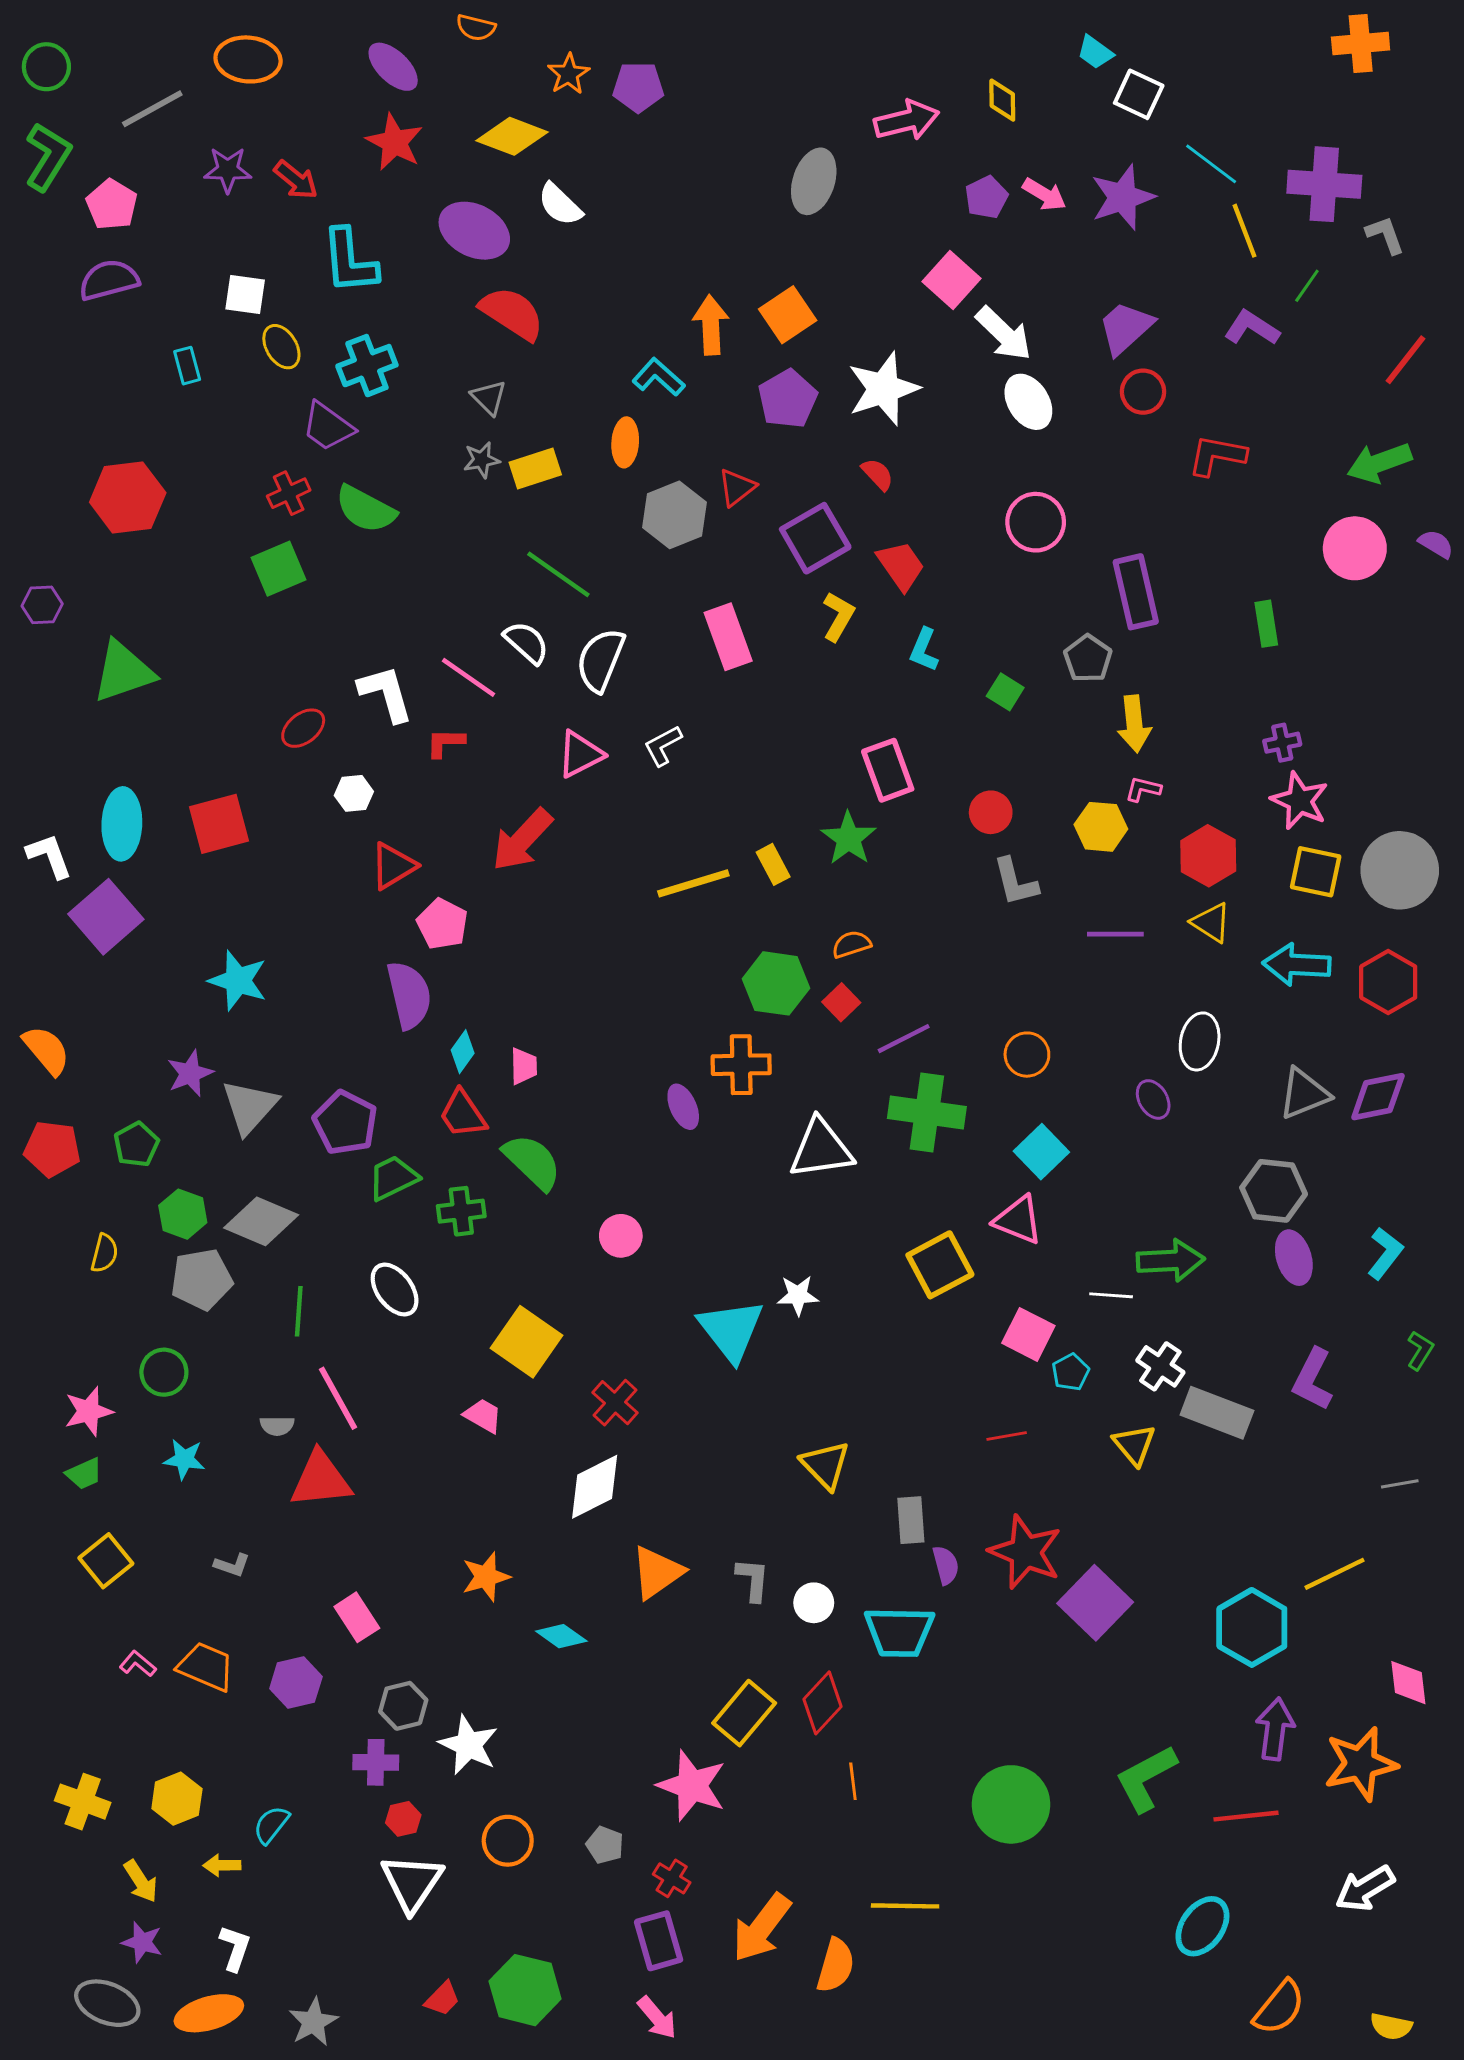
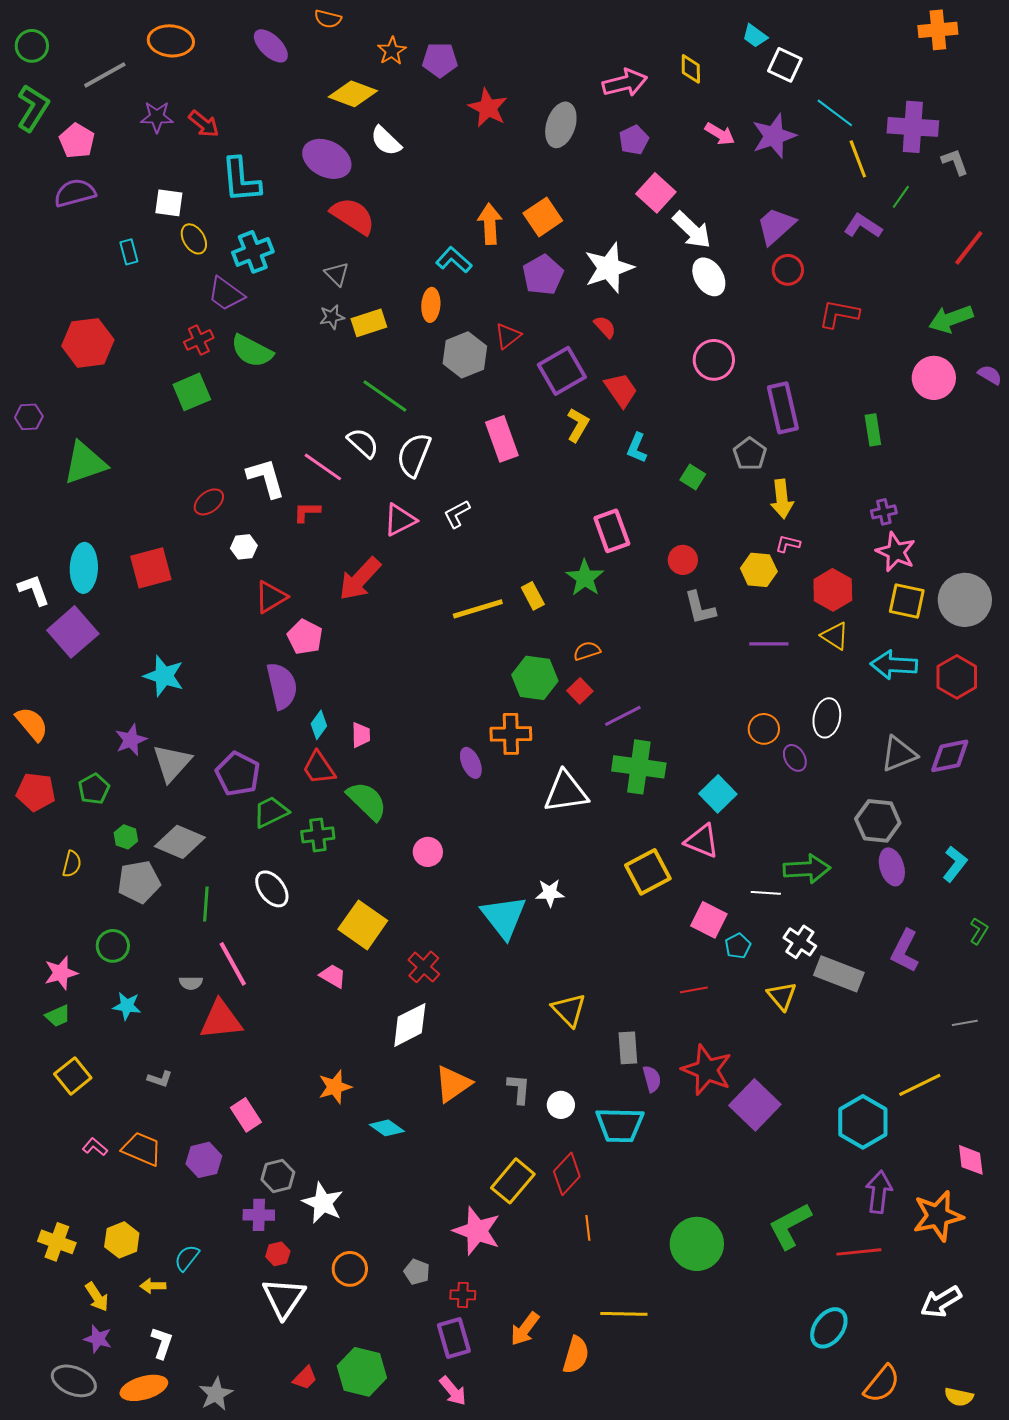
red star: (395, 142) -> (488, 108), moved
purple pentagon: (986, 197) -> (634, 140), moved
orange circle: (1027, 1055) -> (764, 729), moved
green hexagon: (183, 1214) -> (126, 837), size x0.7
red cross: (672, 1878) -> (463, 1295), turned -30
orange arrow: (762, 1928) -> (525, 1329), size x0.7

